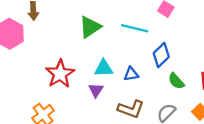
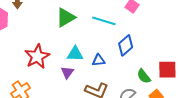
green semicircle: (176, 81) -> (144, 76), moved

